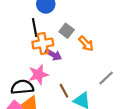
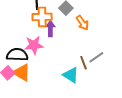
purple arrow: (53, 55) -> (50, 29), turned -126
brown line: (64, 91) -> (83, 63), moved

